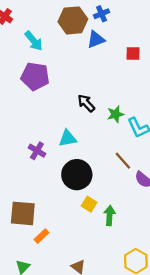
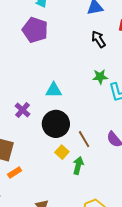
black arrow: (86, 103) -> (98, 39), moved
purple cross: (37, 151) -> (23, 110), moved
brown line: (123, 161) -> (84, 139), moved

